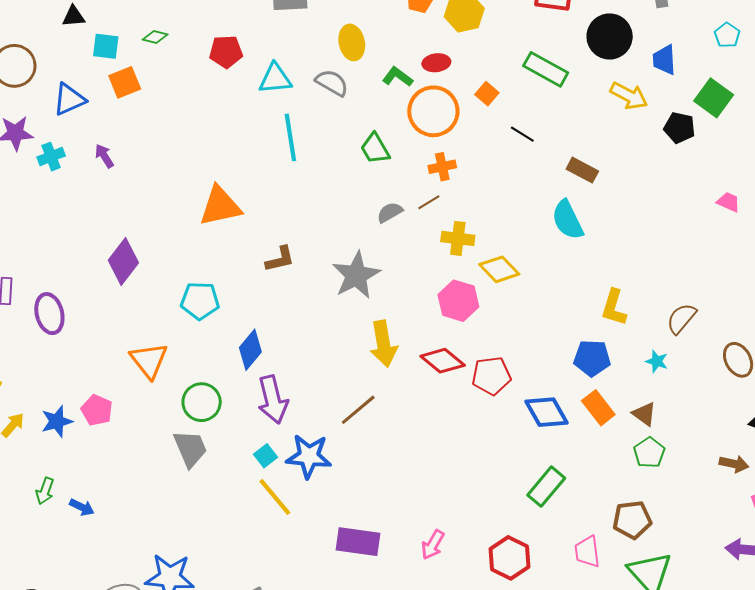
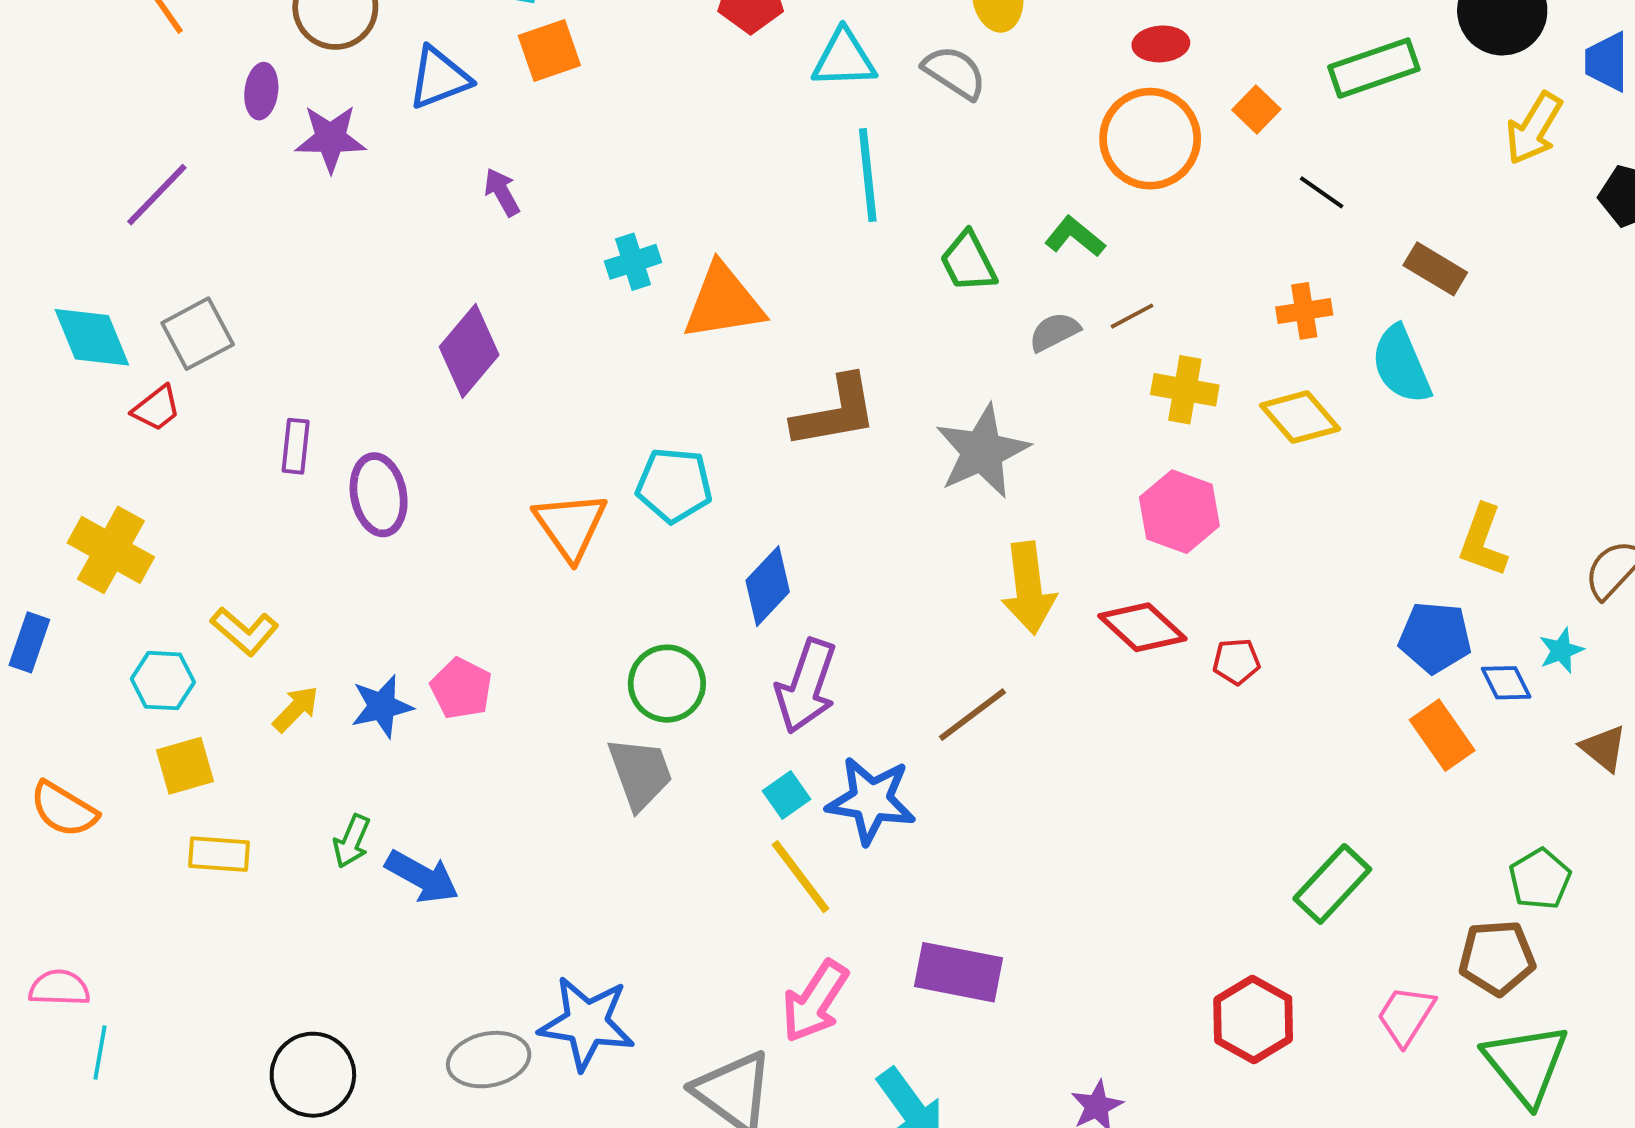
green rectangle: (546, 69) -> (1374, 68), turned -51
green L-shape: (398, 77) -> (1075, 237), moved
yellow arrow: (629, 96) -> (1534, 128), turned 90
green trapezoid: (375, 149) -> (968, 262), moved
cyan cross: (51, 157) -> (633, 262), moved
orange cross: (442, 167) -> (1304, 311), moved
brown L-shape: (280, 259) -> (835, 412), size x1.5
purple diamond: (123, 262) -> (469, 351), moved
yellow diamond: (499, 269) -> (1300, 417), moved
orange triangle: (149, 360) -> (570, 526), moved
cyan star: (657, 361) -> (1561, 650), turned 30
red pentagon: (491, 376) -> (1236, 662), size x0.6
purple arrow: (273, 400) -> (806, 686), turned 30
blue diamond: (546, 412) -> (1506, 683), moved, size x0.6
brown triangle: (644, 414) -> (1604, 748), moved
green pentagon: (649, 453) -> (1540, 879), moved
blue arrow: (82, 507) -> (422, 877), size x1.5
pink arrow: (433, 545) -> (815, 1001), moved, size x1.4
pink trapezoid: (587, 552) -> (1406, 1015), turned 36

